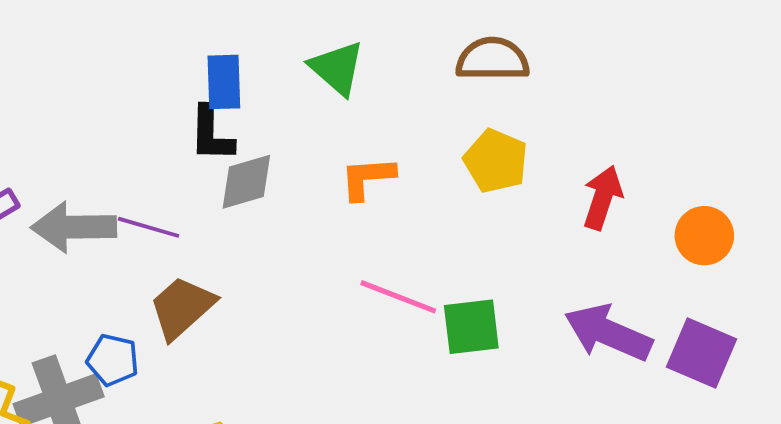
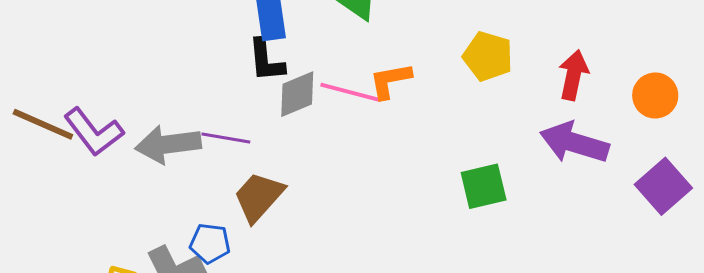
pink line: (398, 297) -> (351, 92), moved
purple arrow: (608, 333) -> (574, 143), moved
purple square: (702, 353) -> (663, 186), turned 32

